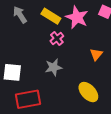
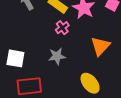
orange triangle: (96, 54) -> (100, 46), size x1.5

